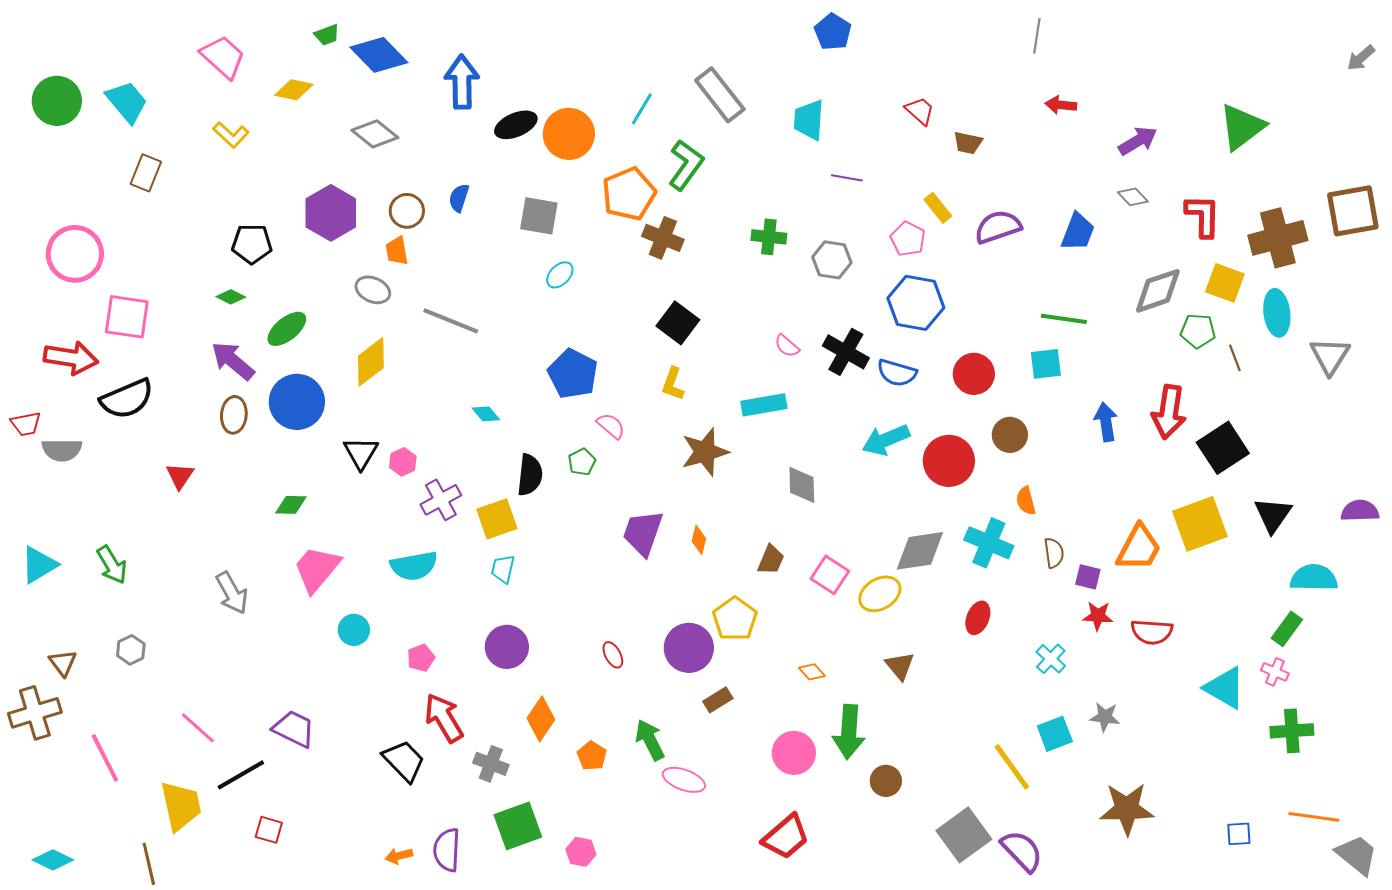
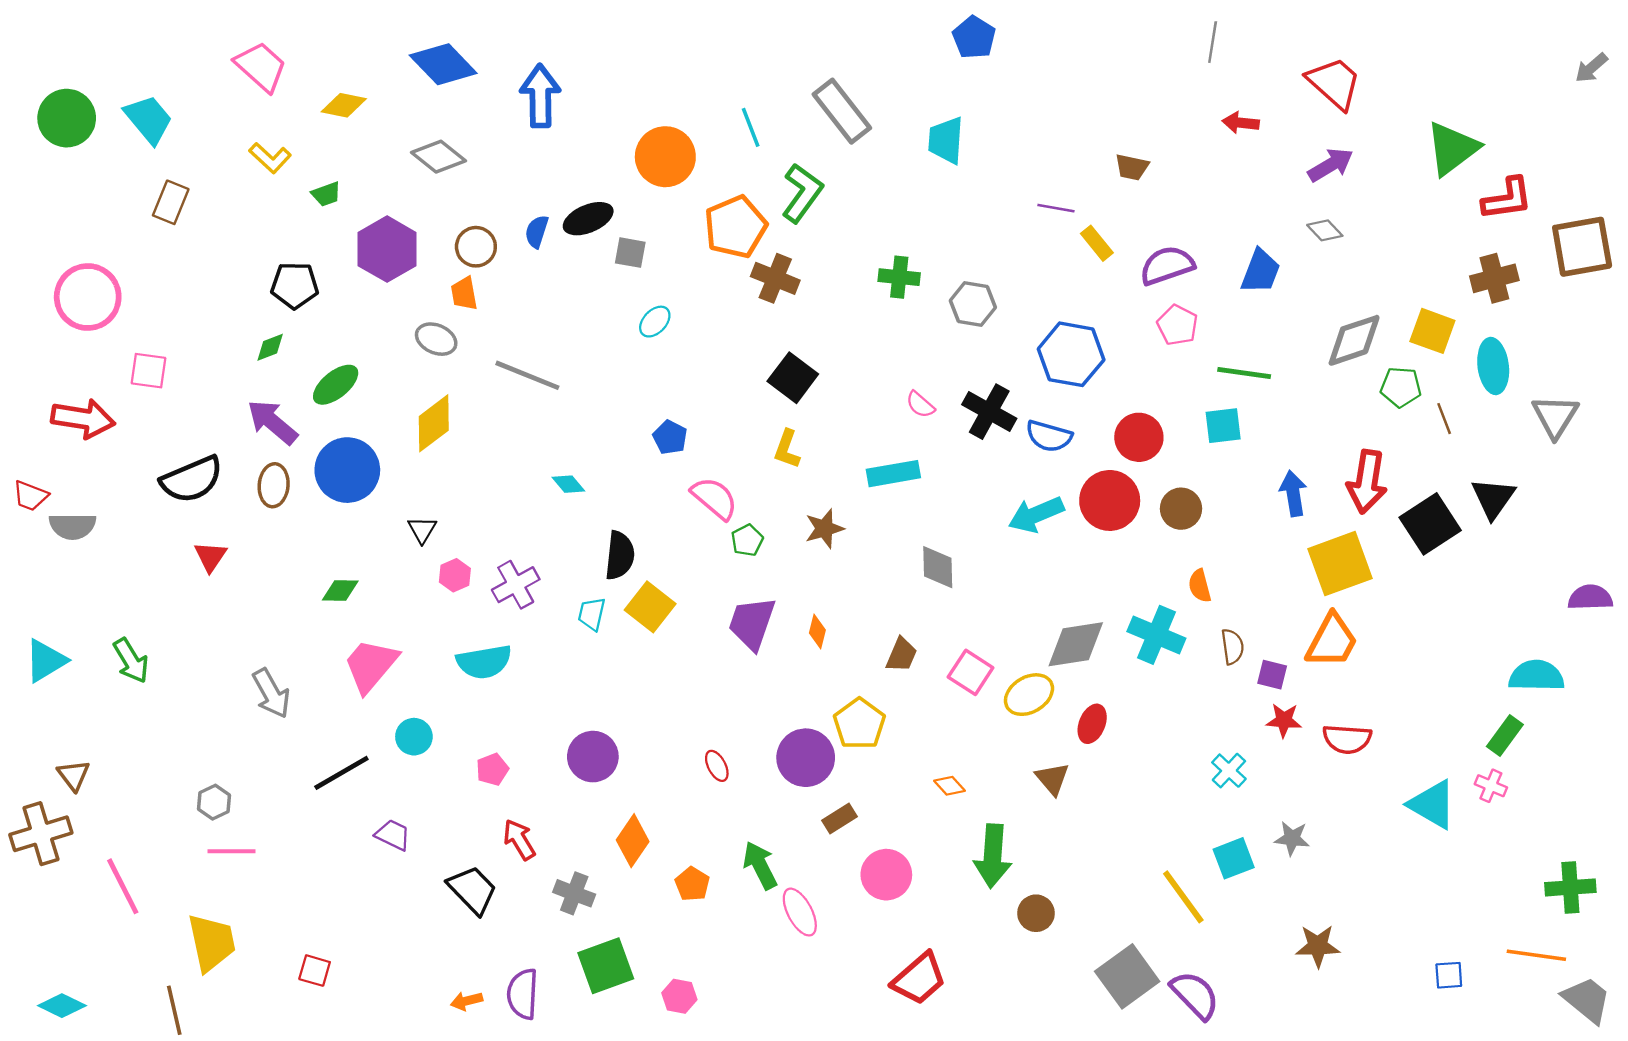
green trapezoid: (327, 35) -> (326, 194), moved
cyan line: (642, 109) -> (751, 127), turned -52
red trapezoid: (920, 111) -> (1334, 83), moved, size x1.6
black ellipse: (516, 125) -> (588, 219), moved
purple line: (847, 178) -> (1056, 208), moved
gray square: (539, 216) -> (630, 253), size x0.7
red L-shape: (1203, 216) -> (1507, 199), moved, turned 81
brown cross: (1278, 238) -> (1494, 278), size x0.7
pink pentagon: (908, 239) -> (1177, 325), moved
green diamond: (231, 297) -> (270, 347), turned -48
pink square: (127, 317) -> (149, 371), size x0.7
blue pentagon: (573, 374) -> (670, 437), size x0.6
black semicircle: (127, 399) -> (192, 479), moved
red trapezoid: (26, 424) -> (30, 496), turned 32
pink semicircle: (611, 426) -> (714, 498), size x1.4
brown star: (705, 452) -> (824, 529), size x0.7
black triangle: (361, 453) -> (422, 530), size x0.7
red circle: (949, 461) -> (1110, 500), moved
pink hexagon: (403, 462) -> (455, 575), moved
green pentagon: (582, 462) -> (747, 540), moved
black triangle: (1273, 515) -> (1493, 498), moved
yellow square: (497, 519) -> (650, 607), moved, turned -33
yellow square: (1200, 524) -> (1340, 564), moved
cyan trapezoid: (503, 569) -> (592, 614), moved
red ellipse: (978, 618) -> (1092, 724), moved
gray hexagon: (131, 650) -> (214, 802), moved
red arrow: (444, 718) -> (519, 840), size x0.7
pink line: (198, 728) -> (232, 851), turned -42
purple trapezoid: (294, 729) -> (393, 835), moved, size x0.7
green cross: (1292, 731) -> (1570, 887), moved
pink circle: (794, 753) -> (886, 875), moved
black line: (241, 775) -> (341, 773), moved
pink ellipse: (684, 780) -> (800, 912), turned 42
brown star: (1127, 809) -> (1318, 946), size x0.7

